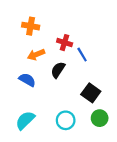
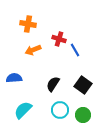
black semicircle: (58, 70) -> (53, 84), moved
blue semicircle: (27, 80) -> (14, 78), moved, turned -35
green circle: (100, 118) -> (83, 115), moved

